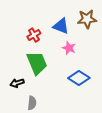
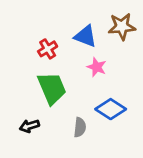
black arrow: (17, 83) -> (29, 126), moved
gray semicircle: (32, 103) -> (80, 127), moved

